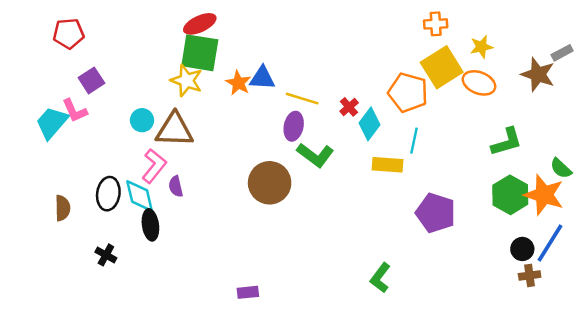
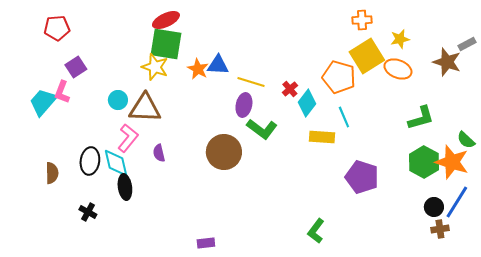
pink L-shape: (75, 111) -> (62, 92), turned 45
cyan line: (414, 141) -> (344, 117), turned -35
purple semicircle: (176, 186) -> (159, 153), moved

